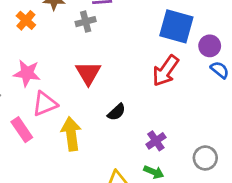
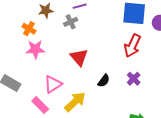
pink star: (27, 73) -> (35, 49), moved
yellow arrow: (71, 134) -> (75, 102), turned 65
purple cross: (156, 141) -> (134, 79), moved

